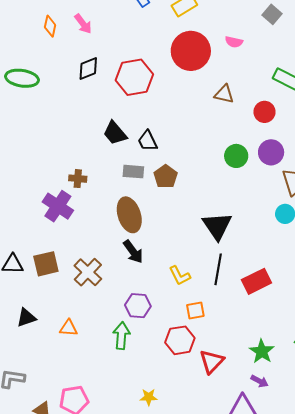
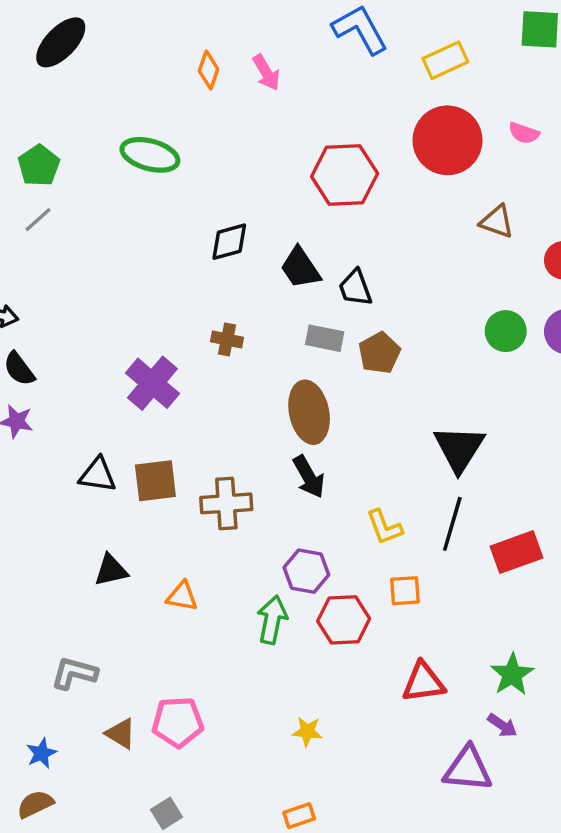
black diamond: (88, 68) -> (229, 242), moved
purple cross: (58, 206) -> (152, 383), moved
brown cross: (88, 272) -> (226, 503), turned 36
red hexagon: (180, 340) -> (344, 620), moved
red triangle: (212, 362) -> (423, 682), turned 32

